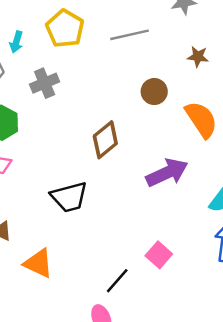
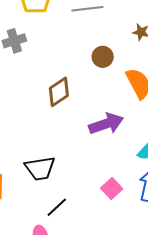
black trapezoid: (69, 197) -> (40, 168), moved
pink square: (159, 255) -> (112, 188), moved

